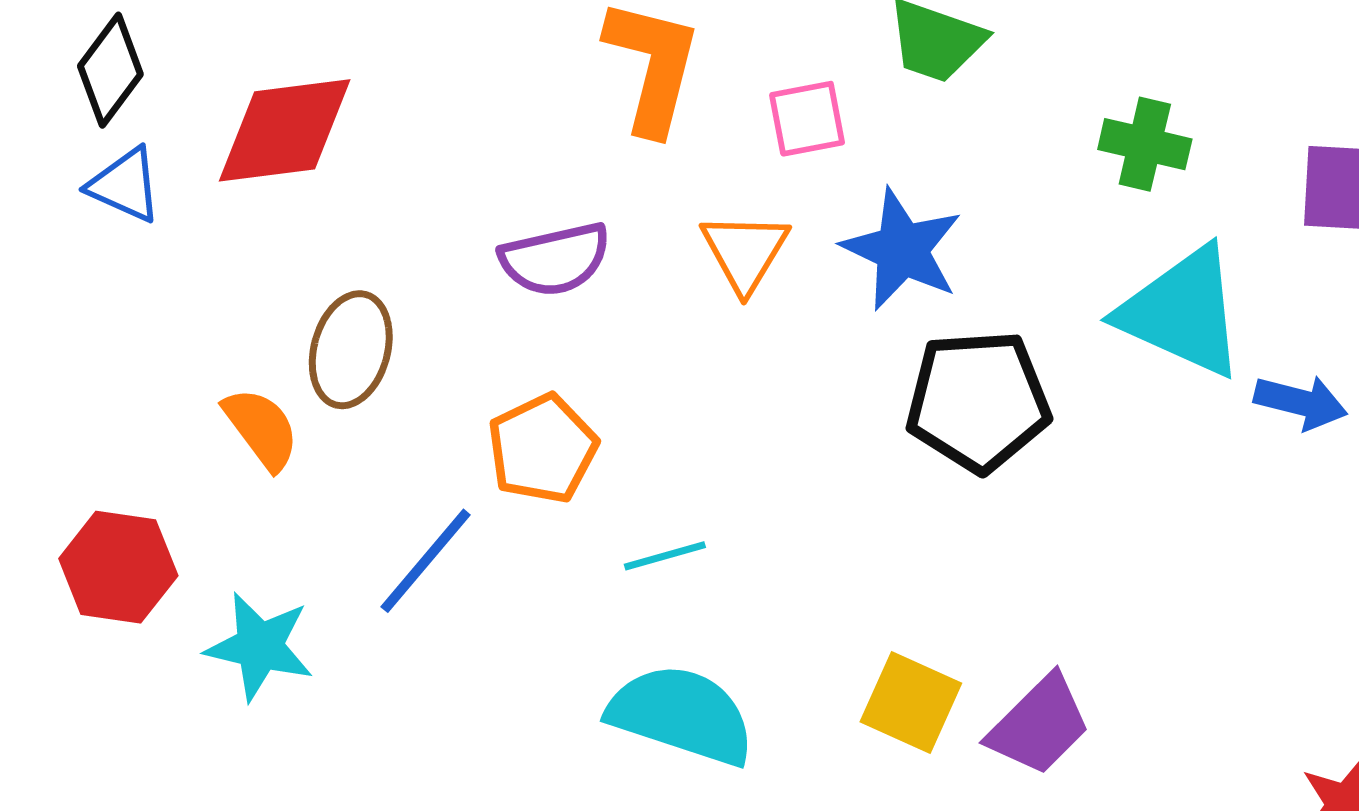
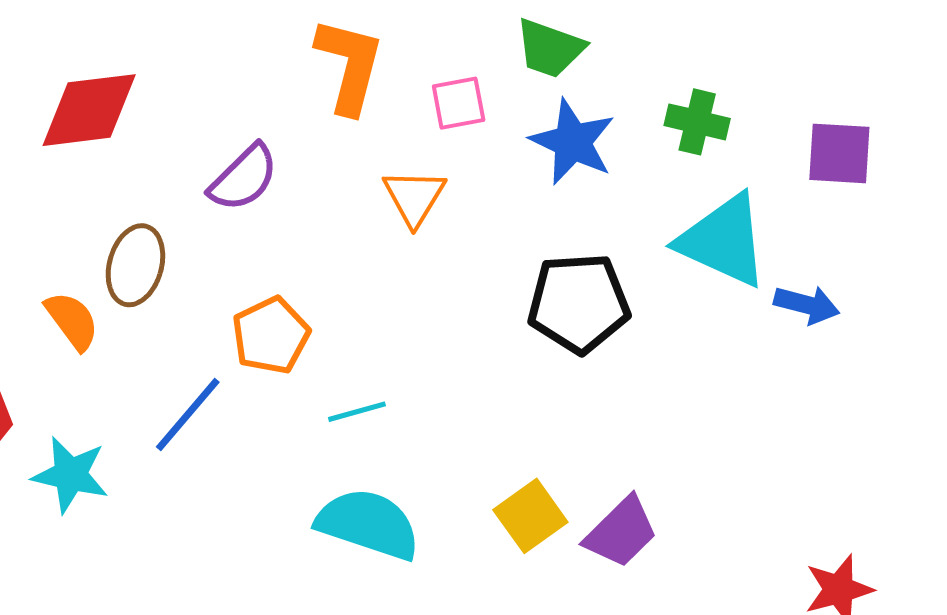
blue star: (902, 249) -> (573, 142), moved
purple semicircle: (555, 259) -> (244, 178), moved, turned -32
yellow square: (911, 703) -> (530, 516), turned 30

